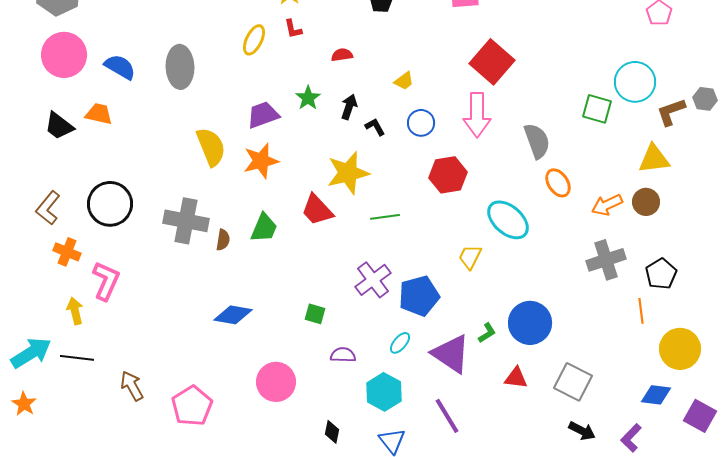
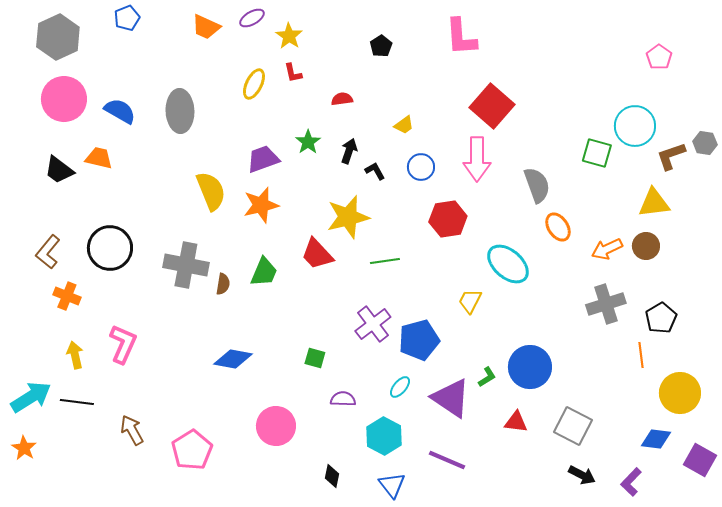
pink L-shape: (106, 281) -> (123, 344), moved
purple line: (447, 416) -> (447, 460), turned -36

